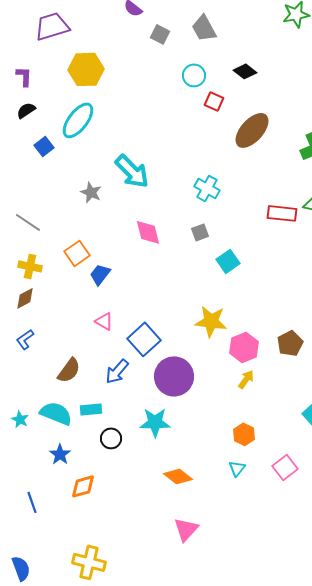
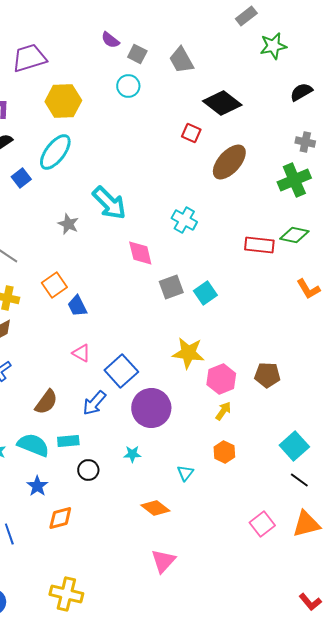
gray square: (160, 34) -> (137, 54), moved
black diamond: (245, 71) -> (222, 103), size x1.6
cyan circle: (194, 75) -> (128, 86), moved
pink diamond: (148, 232) -> (140, 253), moved
gray square: (200, 232) -> (171, 287), moved, size x1.4
blue trapezoid: (100, 274) -> (77, 306), turned -65
brown pentagon: (290, 343) -> (267, 375), turned 30
cyan star: (155, 422) -> (132, 454), size x0.6
orange hexagon: (244, 434) -> (224, 452), moved
pink square: (285, 467) -> (262, 524), moved
cyan triangle: (237, 468) -> (185, 473), moved

